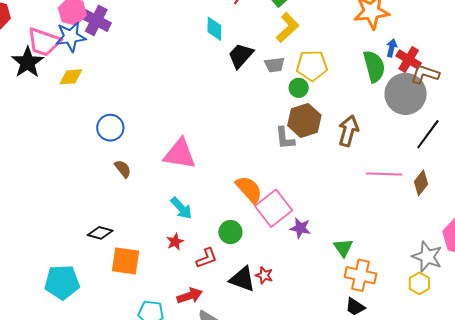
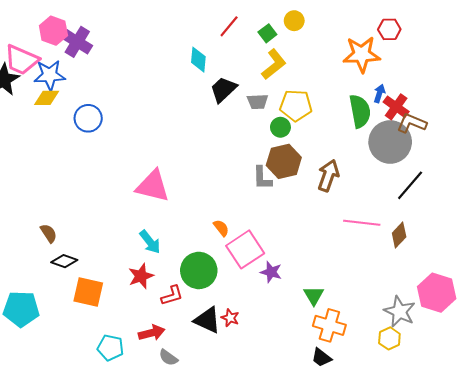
blue star: (71, 37) -> (50, 75), moved
blue circle: (110, 128) -> (88, 118), moved
brown semicircle: (123, 169) -> (49, 233), moved
orange semicircle: (249, 189) -> (221, 228), size x0.6
green circle: (230, 232) -> (199, 270), size x1.5
red star: (175, 242) -> (141, 276), size x1.4

